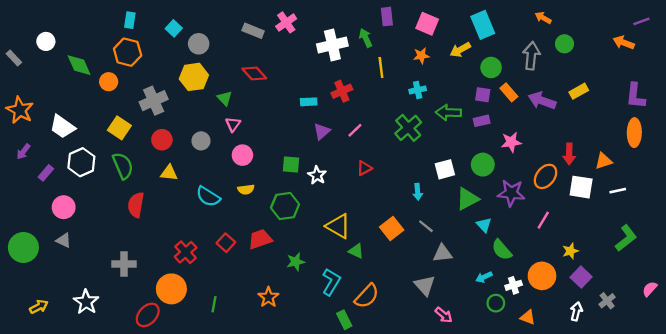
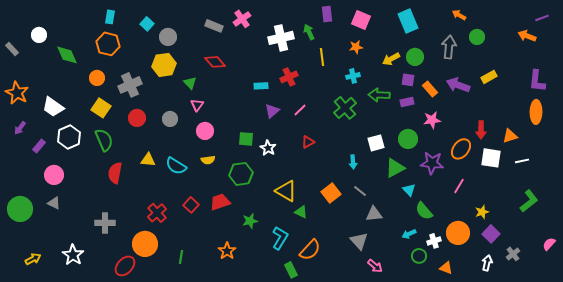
yellow arrow: (460, 50) -> (391, 59), moved
orange circle: (109, 82) -> (97, 78), moved
orange rectangle: (509, 92) -> (430, 89), moved
yellow triangle: (169, 173) -> (148, 160), moved

